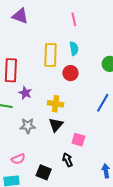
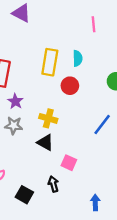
pink line: (74, 19) -> (93, 24), moved
black triangle: (56, 125) -> (45, 142), turned -49
gray star: (28, 126) -> (14, 125), moved

